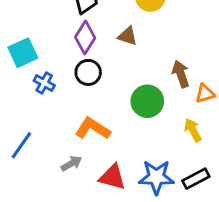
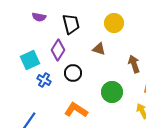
purple diamond: (85, 38) -> (58, 50), moved
brown arrow: (181, 74) -> (134, 64), moved

